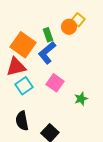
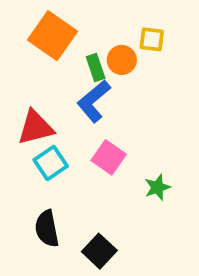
yellow square: (78, 20) -> (152, 39), turned -32
orange circle: (69, 27) -> (122, 60), moved
orange square: (23, 45) -> (52, 36), moved

